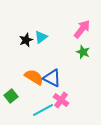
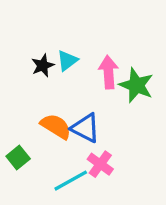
pink arrow: (82, 29) -> (108, 72), moved, turned -42
green star: (83, 52) -> (136, 85), size x1.5

